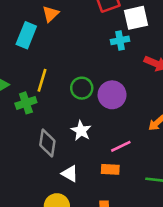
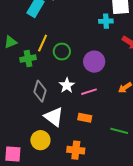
green circle: (82, 88) -> (62, 52), moved
pink line: (121, 146) -> (89, 92), moved
white triangle: (70, 174) -> (54, 117), size x1.5

